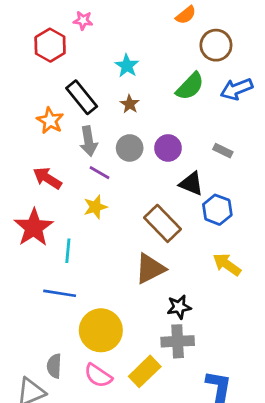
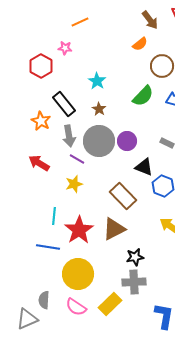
gray circle: (130, 148) -> (99, 141), size x1.6
red star: (34, 227) -> (79, 230), moved

